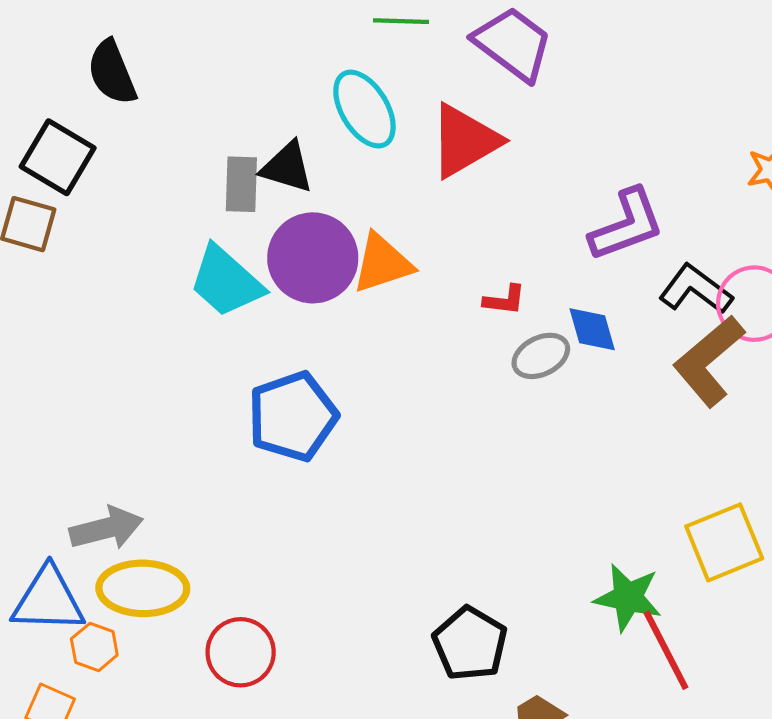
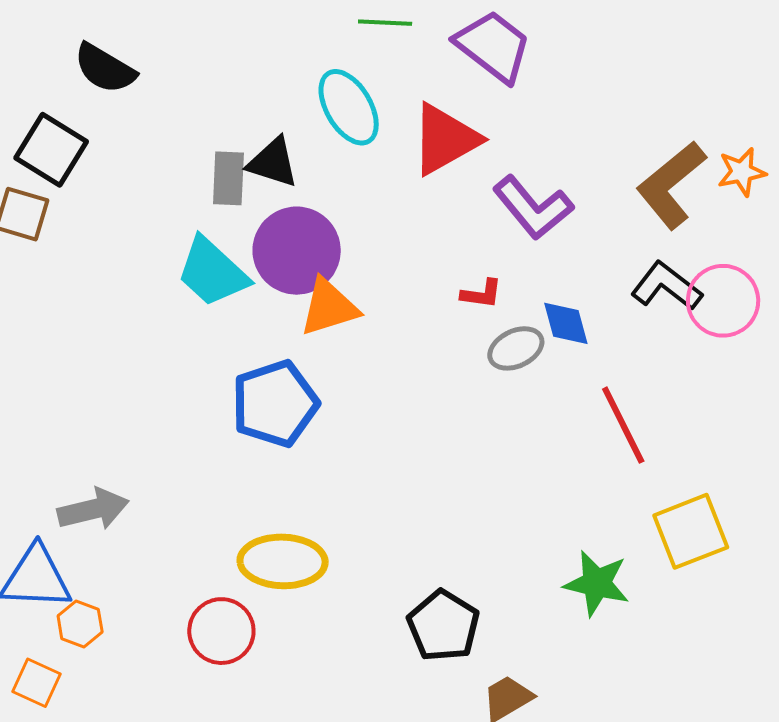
black semicircle: (112, 72) -> (105, 68), turned -38
purple L-shape: (627, 225) -> (533, 208), moved, turned 70
orange triangle: (382, 263) -> (329, 307), moved
brown L-shape: (709, 361) -> (671, 185), moved
yellow ellipse: (143, 588) -> (283, 561), moved
red line: (666, 650) -> (623, 425), moved

